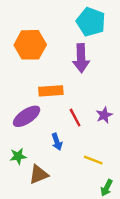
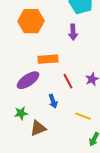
purple arrow: (81, 58) -> (73, 32), size x0.7

